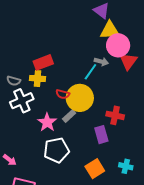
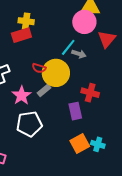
pink circle: (118, 45) -> (84, 22), moved
gray arrow: (101, 62) -> (79, 54), moved
yellow cross: (38, 78) -> (26, 21), moved
orange square: (95, 169) -> (80, 143), moved

